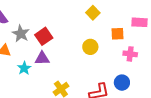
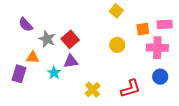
pink rectangle: (140, 22) -> (165, 24), moved
pink cross: (130, 54) -> (157, 48), size x1.5
blue circle: (122, 83) -> (160, 77), moved

